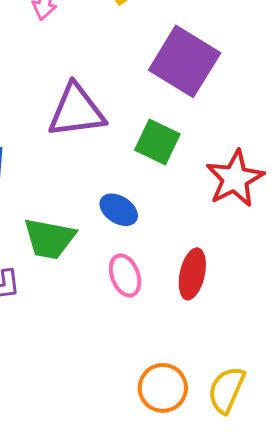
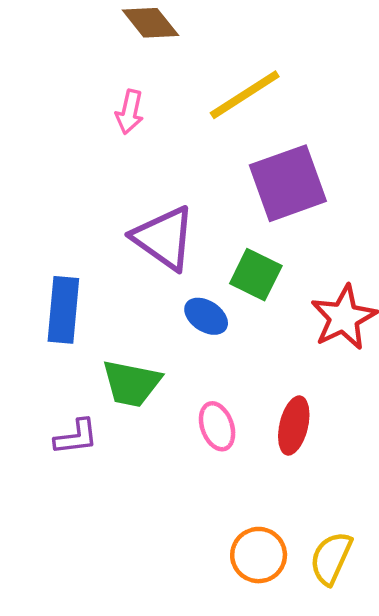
purple square: (185, 61) -> (288, 183), turned 38
purple triangle: (76, 111) -> (164, 238), turned 42
blue ellipse: (119, 210) -> (206, 316), moved

